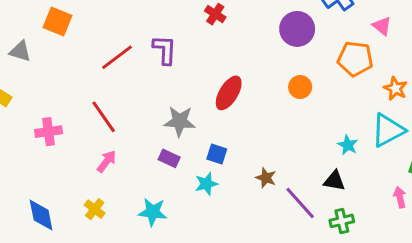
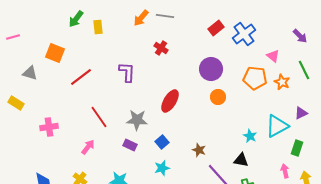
purple circle: (297, 29) -> (211, 69), moved
red line: (117, 57) -> (81, 77), moved
orange star: (395, 88) -> (282, 82), moved
red line: (104, 117) -> (99, 117), moved
blue square: (217, 154) -> (162, 142), turned 32
brown star: (266, 178) -> (199, 150), moved
cyan star: (206, 184) -> (162, 168), moved

